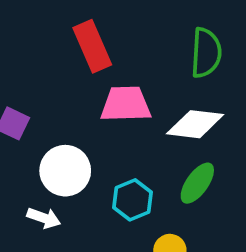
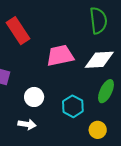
red rectangle: (92, 46) -> (18, 31), moved
white circle: (65, 171) -> (34, 97), size x0.7

